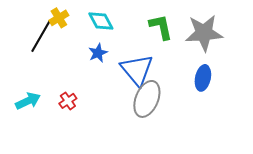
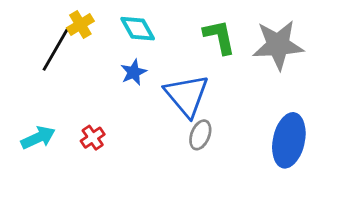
blue ellipse: (203, 78) -> (289, 140), moved, size x1.5
gray ellipse: (147, 99) -> (200, 135), size x0.6

